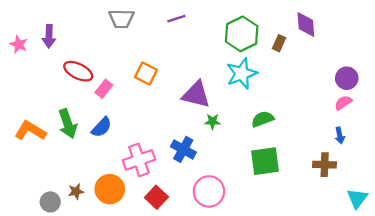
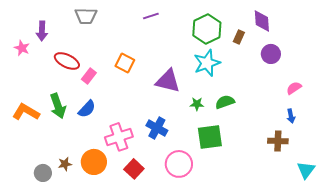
gray trapezoid: (121, 19) -> (86, 16), moved
pink star: (19, 44) -> (22, 48), moved
purple circle: (347, 78) -> (271, 54), moved
green star: (212, 121) -> (197, 104), moved
green square: (265, 161) -> (210, 137), moved

